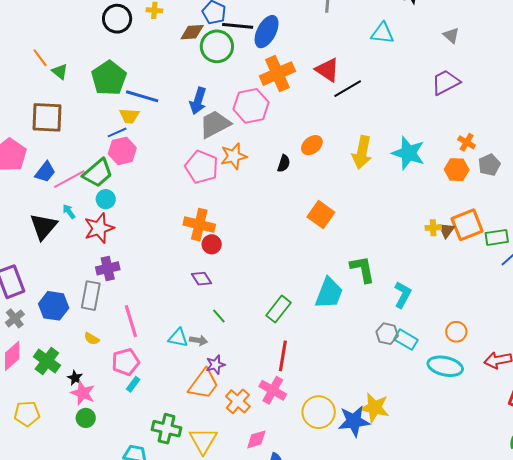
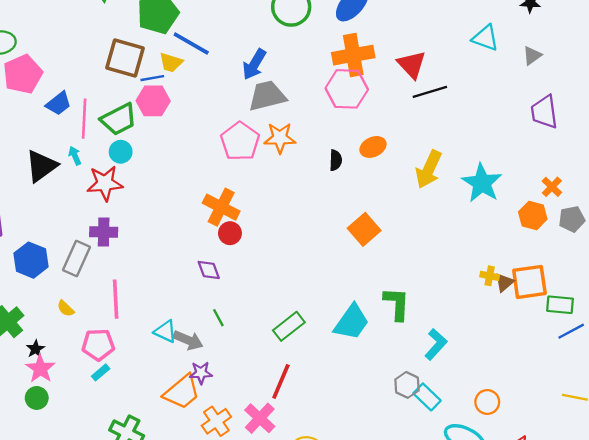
gray triangle: (451, 35) -> (532, 56), moved, turned 30
purple trapezoid: (446, 82) -> (544, 112), turned -84
pink hexagon: (251, 106) -> (347, 89), moved
brown square: (47, 117) -> (125, 58), moved
black semicircle: (284, 163) -> (336, 160), turned -30
pink line: (69, 179) -> (84, 119), turned -72
gray arrow: (199, 340) -> (188, 340), size x1.4

